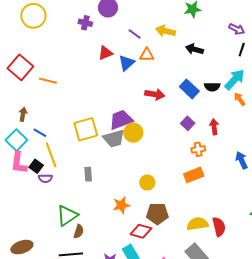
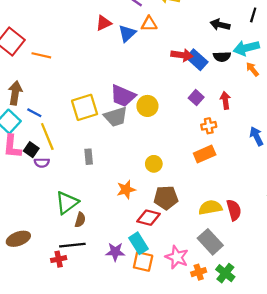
black arrow: (194, 49) -> (220, 25), moved
cyan arrow: (235, 79) -> (246, 48), turned -145
red arrow: (155, 94) -> (182, 55), moved
brown arrow: (23, 114) -> (15, 93), size x1.5
purple trapezoid: (121, 120) -> (123, 96), turned -135
yellow circle: (133, 133) -> (147, 106), moved

